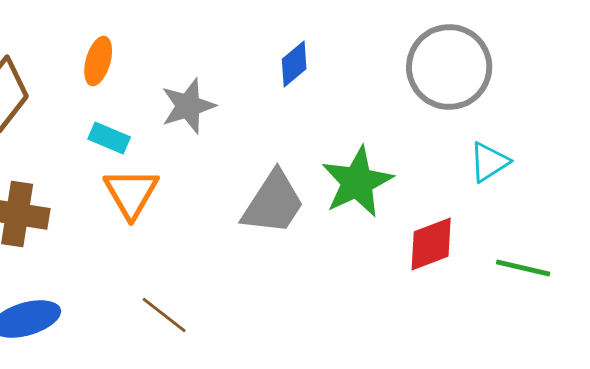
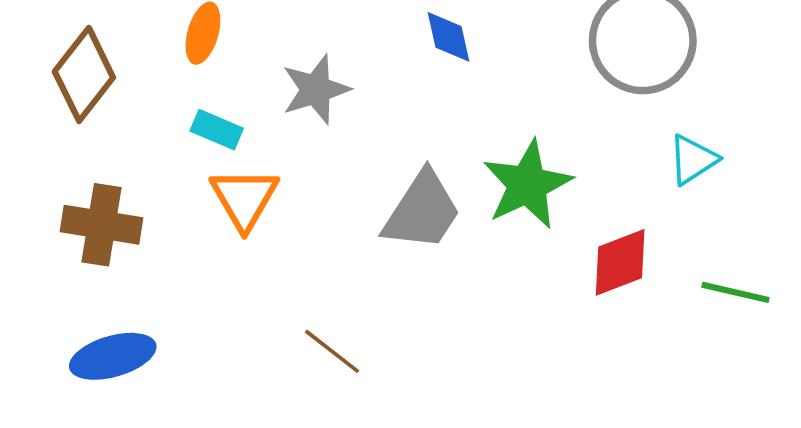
blue diamond: (294, 64) -> (449, 37), turned -63
brown line: (164, 315) -> (332, 351), moved

